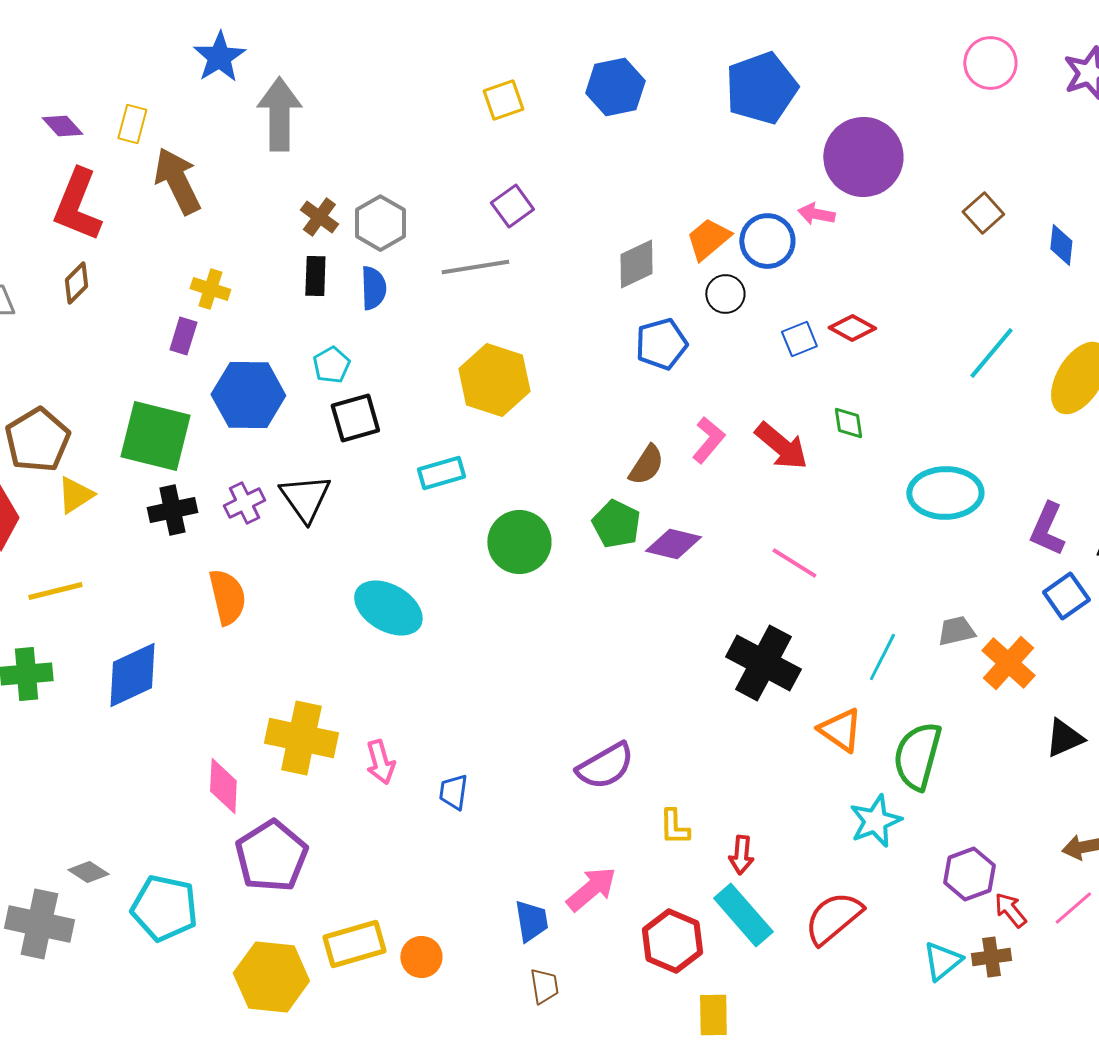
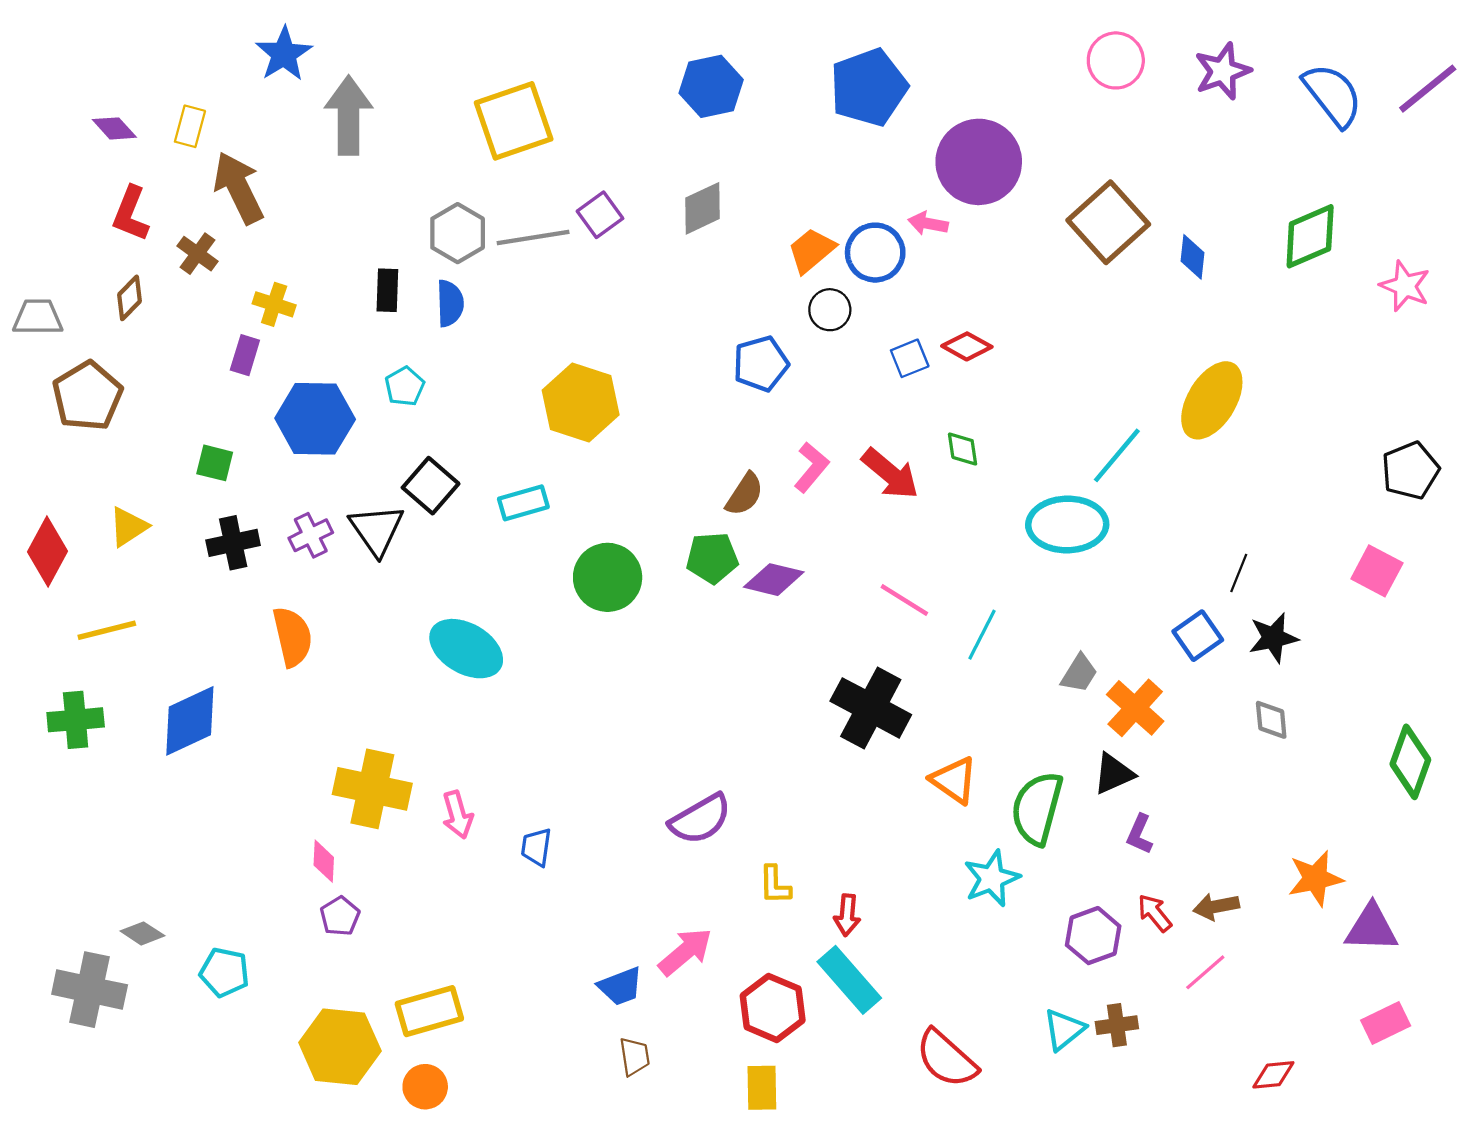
yellow square: (503, 100) -> (514, 121), moved, size x1.8
red L-shape: (77, 205) -> (131, 214), size x0.7
brown square: (983, 213) -> (1108, 222), size x1.8
brown cross: (319, 217) -> (197, 254), moved
gray diamond: (636, 264) -> (702, 208), moved
gray line: (475, 267) -> (533, 237), moved
cyan line: (991, 353) -> (1117, 455), moved
black square: (355, 418) -> (431, 486), moved, turned -33
green square: (155, 436) -> (215, 463), size x0.5
brown pentagon: (37, 440) -> (87, 396), moved
green pentagon: (616, 524) -> (712, 558), turned -30
purple L-shape: (1047, 529) -> (1140, 834), moved, size x0.7
gray trapezoid: (956, 631) -> (1079, 673), turned 135
cyan line: (882, 657) -> (982, 635), moved
black triangle: (1064, 738) -> (1114, 774), moved
pink diamond: (223, 786) -> (324, 861), moved, size x0.7
purple pentagon: (271, 856) -> (340, 916), size x0.5
cyan pentagon: (164, 908) -> (224, 972), size x0.7
red arrow: (1010, 910) -> (1155, 913), moved
red semicircle: (833, 918) -> (946, 1059), moved, turned -98
blue trapezoid: (531, 921) -> (620, 986), turned 78
orange circle: (421, 957) -> (425, 1087), moved
yellow rectangle: (713, 1015) -> (762, 1088), moved

